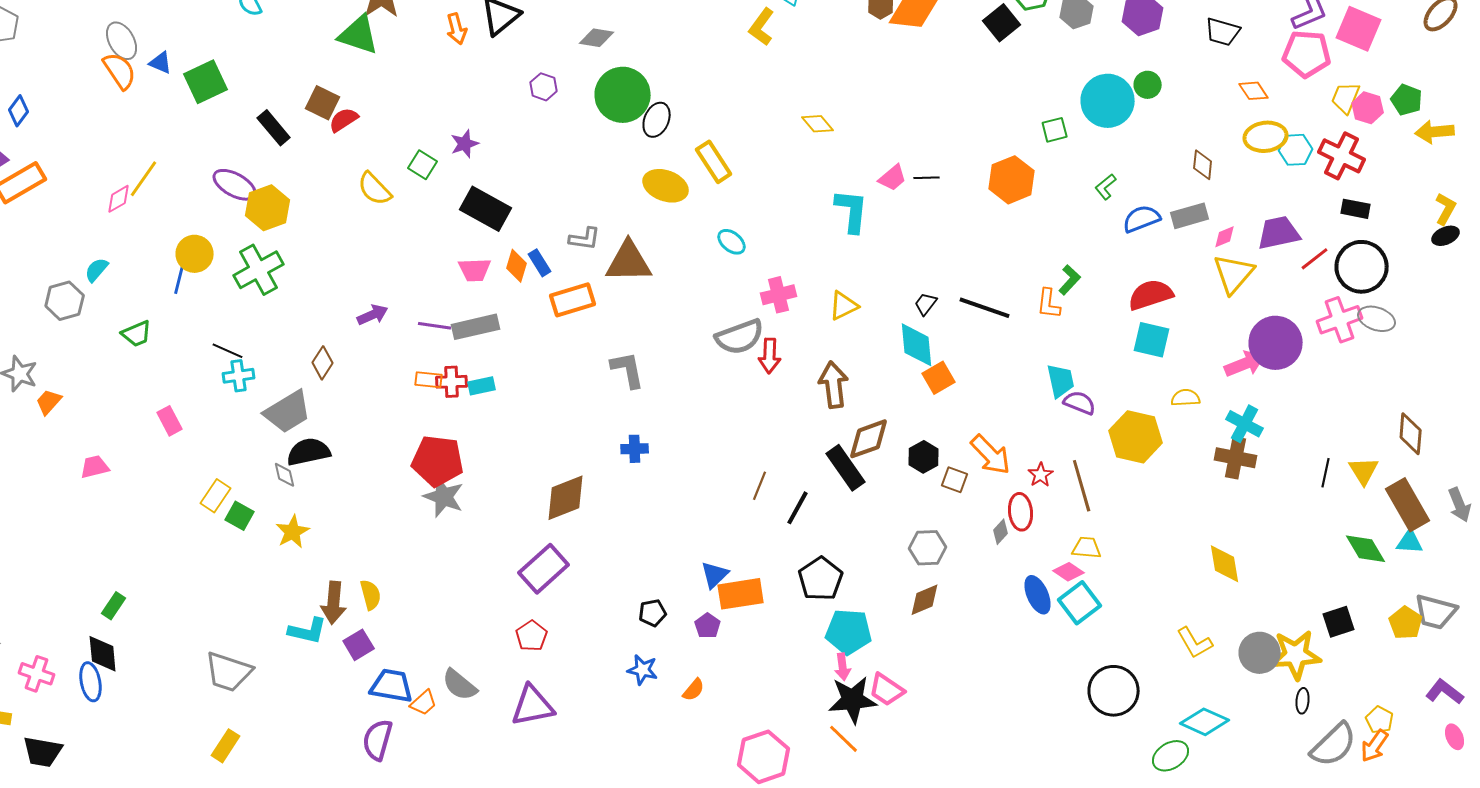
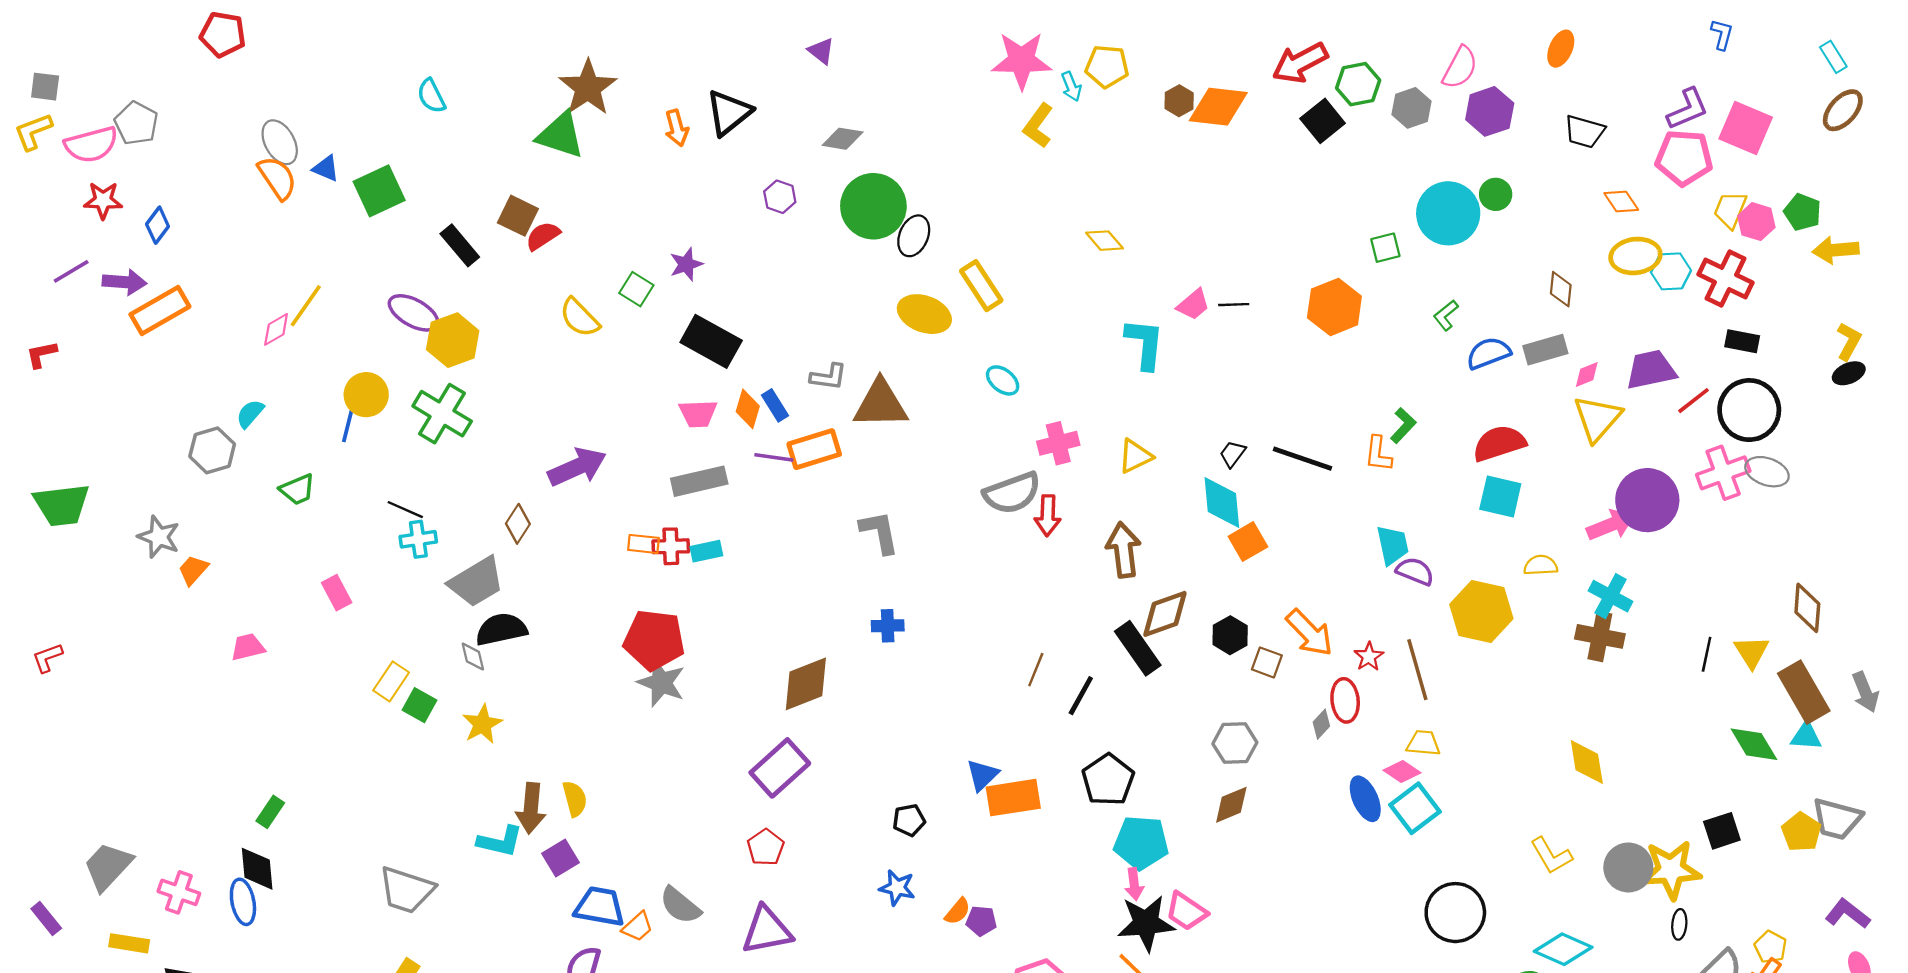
green cross: (259, 270) -> (442, 414), turned -30
purple arrow: (373, 315) -> (577, 467), size x1.6
purple line: (435, 326) -> (774, 457), moved
purple pentagon: (708, 626) -> (981, 921), moved, turned -30

